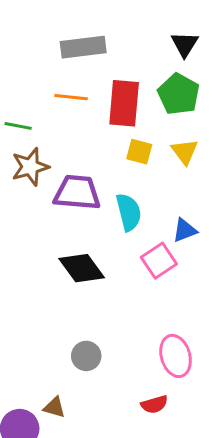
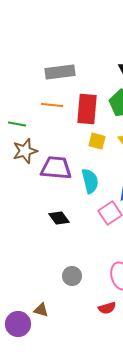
black diamond: (82, 268) -> (59, 218), size x0.7
gray circle: (86, 356) -> (72, 276), moved

